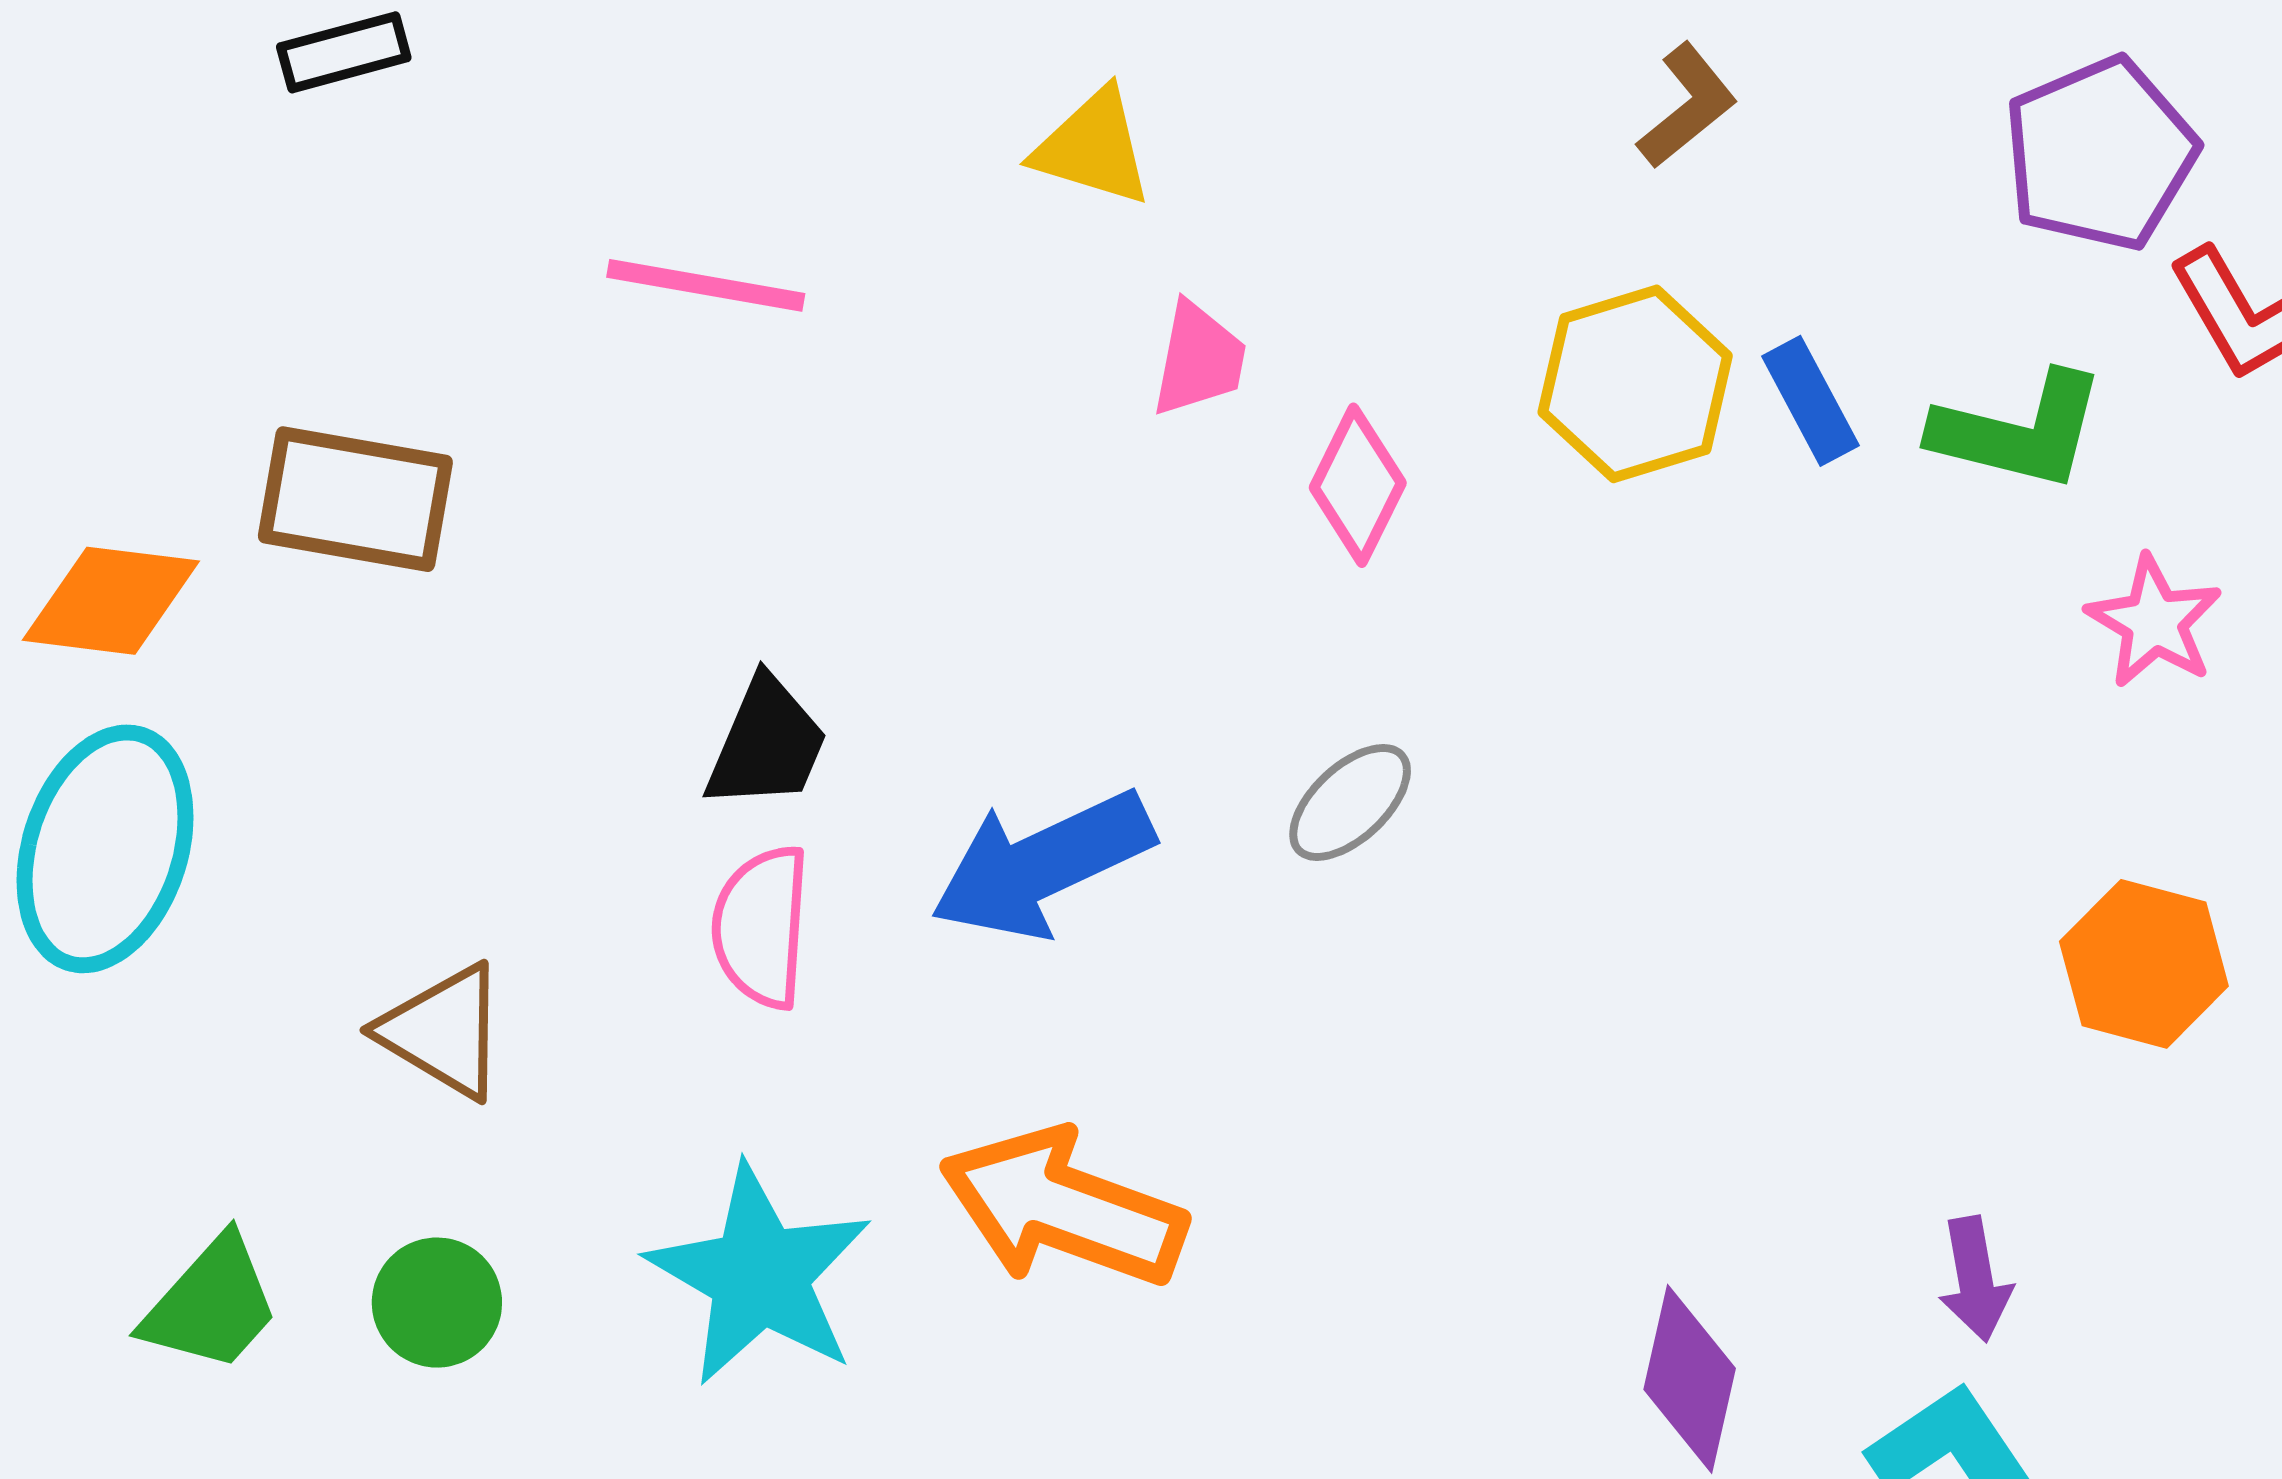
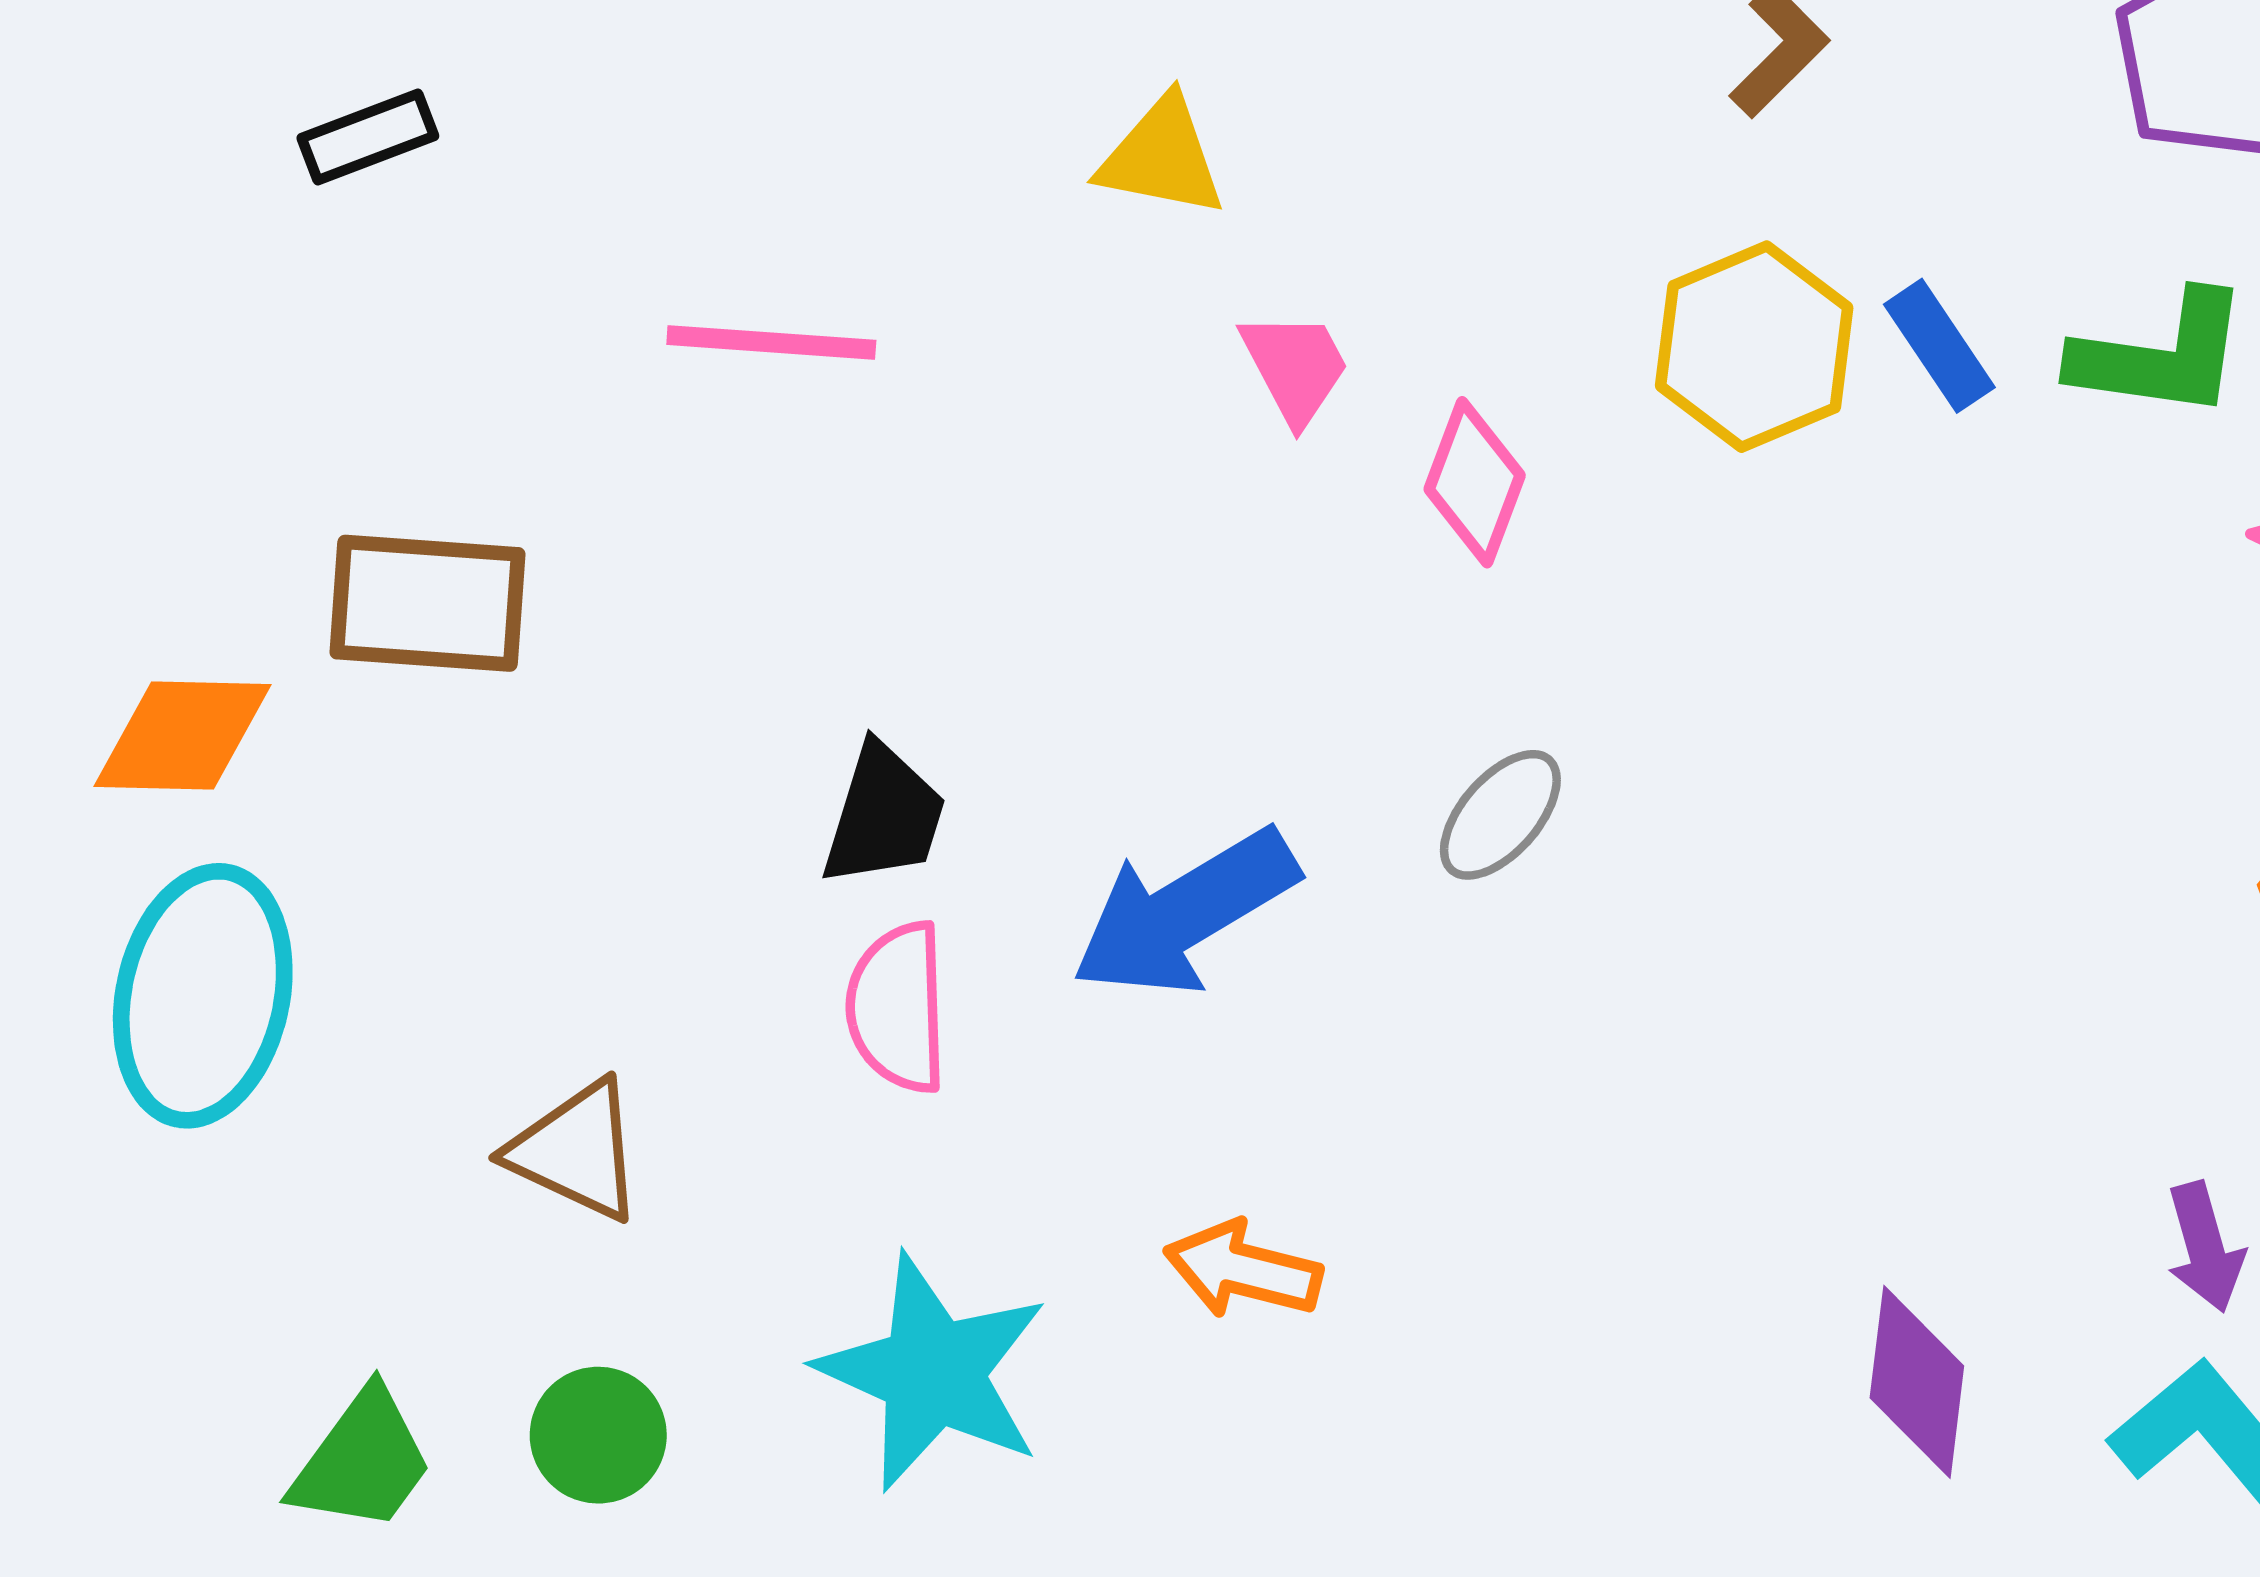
pink trapezoid: (1199, 359) -> (1295, 367), turned -33
orange arrow: (1063, 1208) -> (1243, 1270), size x0.6

